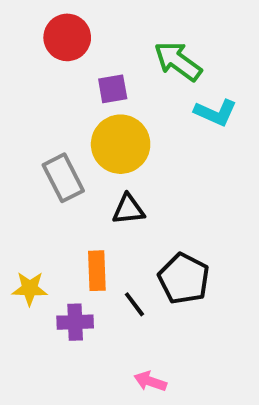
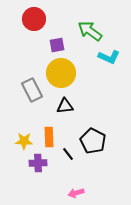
yellow star: (30, 288) -> (24, 141), moved
pink arrow: (150, 381) -> (76, 193), turned -35

